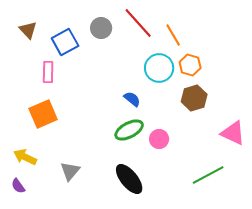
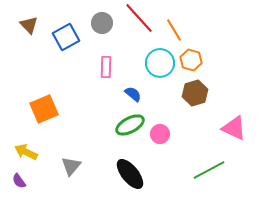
pink rectangle: (48, 72) -> (106, 67), moved

